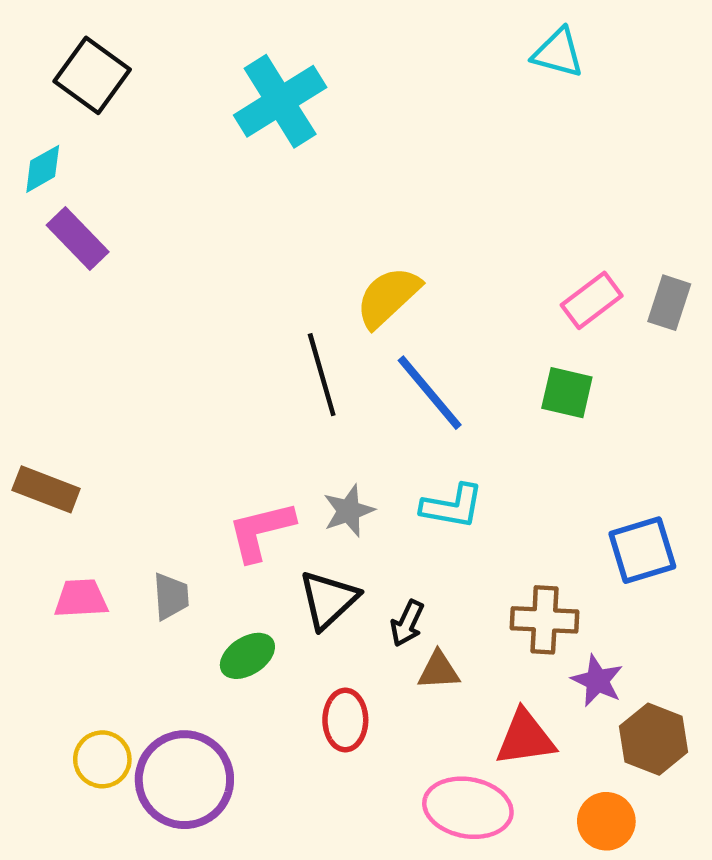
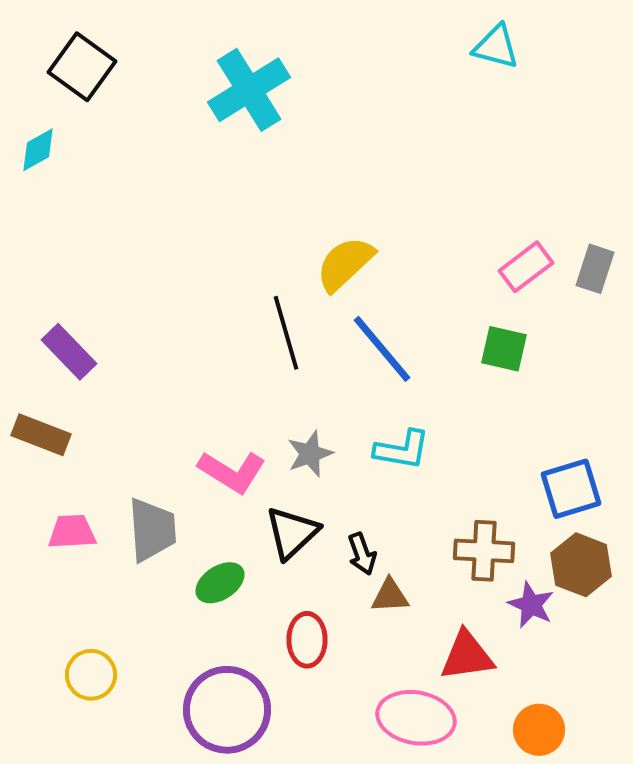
purple rectangle: (78, 239) -> (69, 352), moved
pink L-shape: (261, 531) -> (232, 472), turned -134
gray trapezoid: (171, 596) -> (152, 530), size x1.5
black arrow: (407, 623) -> (362, 554), turned -45
brown hexagon: (654, 739) -> (581, 565), moved
purple circle: (184, 780) -> (227, 710), moved

